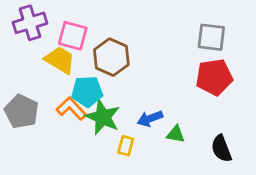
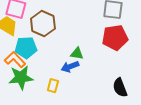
green star: (103, 117) -> (21, 78), moved, turned -30
green triangle: (176, 134) -> (77, 54), moved

